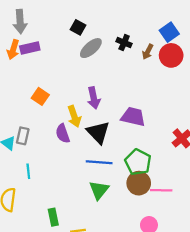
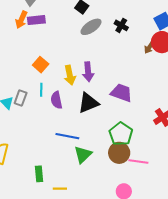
brown arrow: (148, 52) -> (149, 47), moved
yellow arrow: (74, 116) -> (70, 75), moved
black triangle: (98, 132) -> (88, 103), turned 45
blue line: (99, 162) -> (67, 136), moved
cyan line: (28, 171) -> (41, 90), moved

